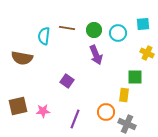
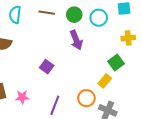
cyan semicircle: (44, 36) -> (15, 15), moved
yellow cross: (147, 53) -> (128, 38), turned -32
green square: (135, 77) -> (116, 63), turned -35
yellow rectangle: (124, 95) -> (105, 81), turned 32

